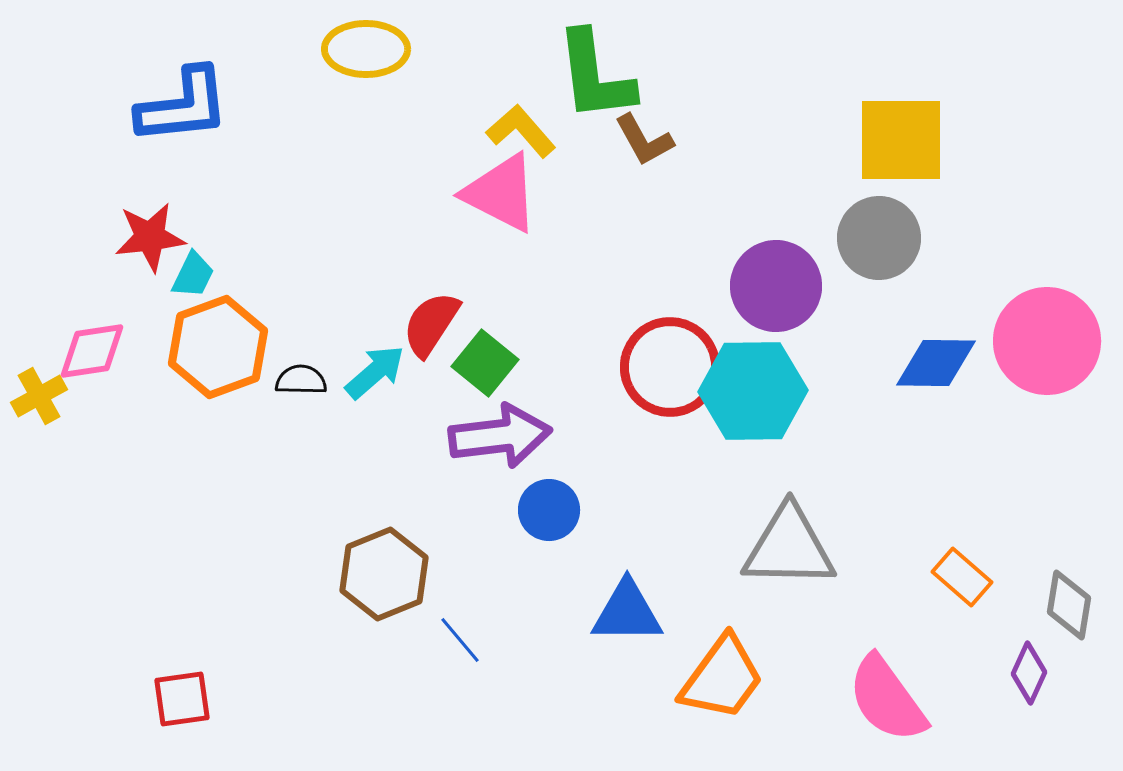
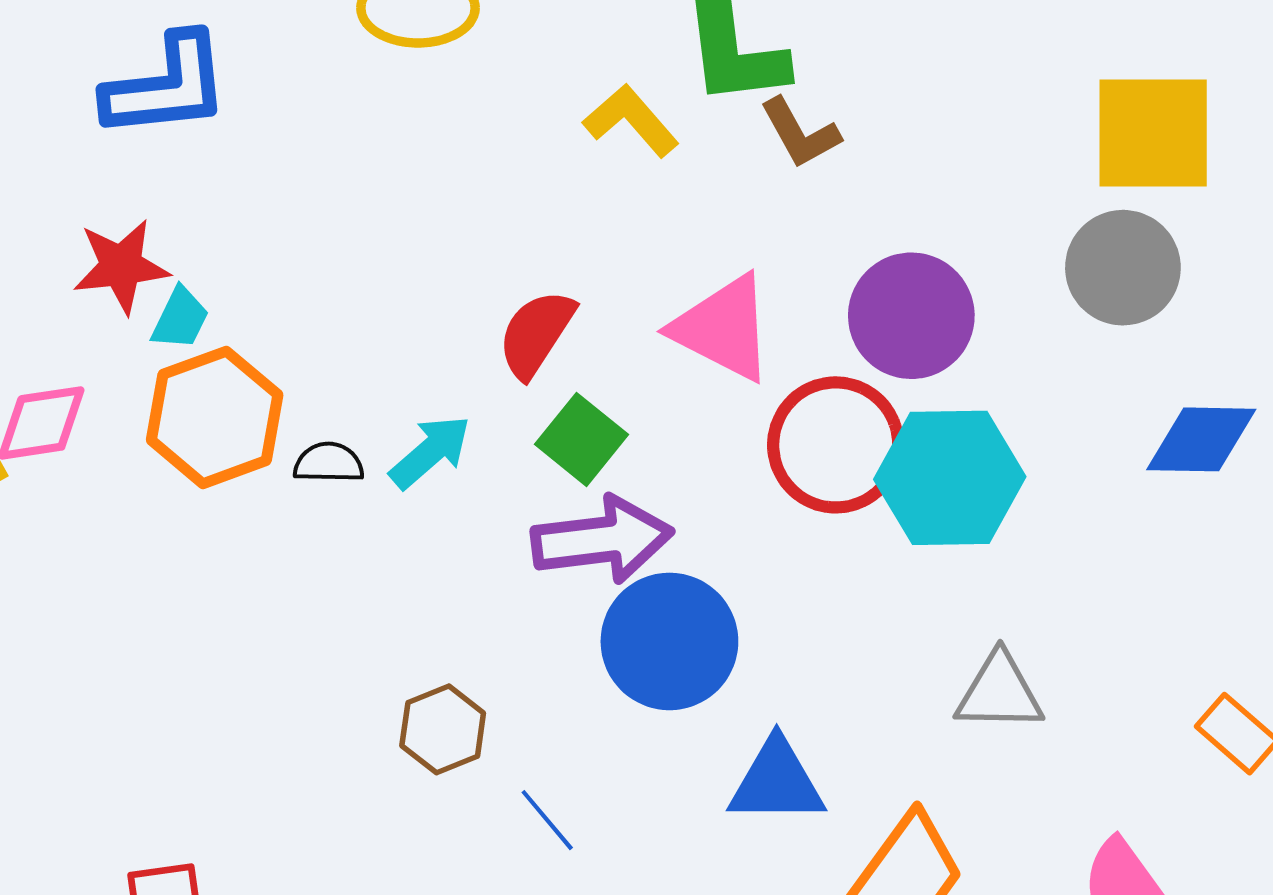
pink triangle: (501, 193) -> (723, 328), moved
purple circle: (776, 286) -> (911, 316), moved
red semicircle: (431, 324) -> (536, 334), moved
blue circle: (549, 510) -> (669, 641), size x1.6
gray triangle: (789, 547) -> (999, 692), size x0.7
brown hexagon: (384, 574) -> (443, 729), size x0.7

